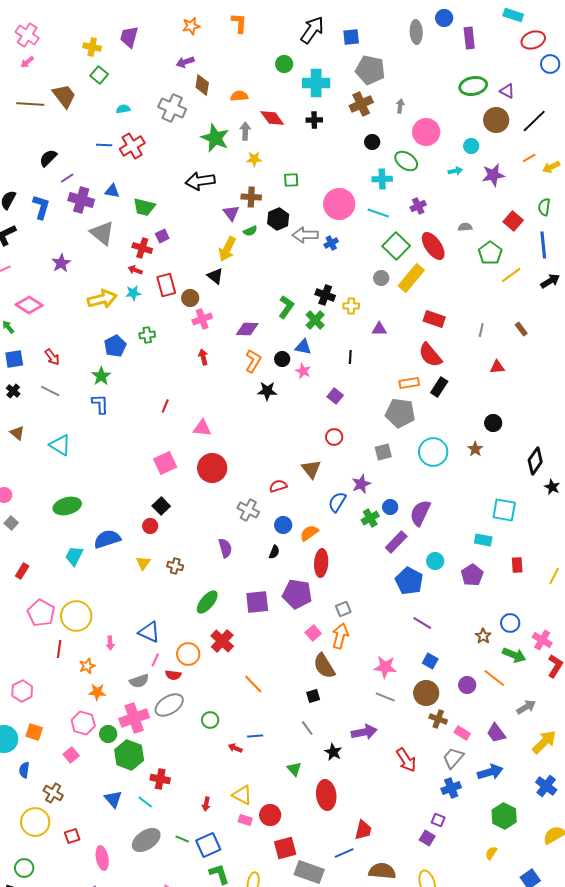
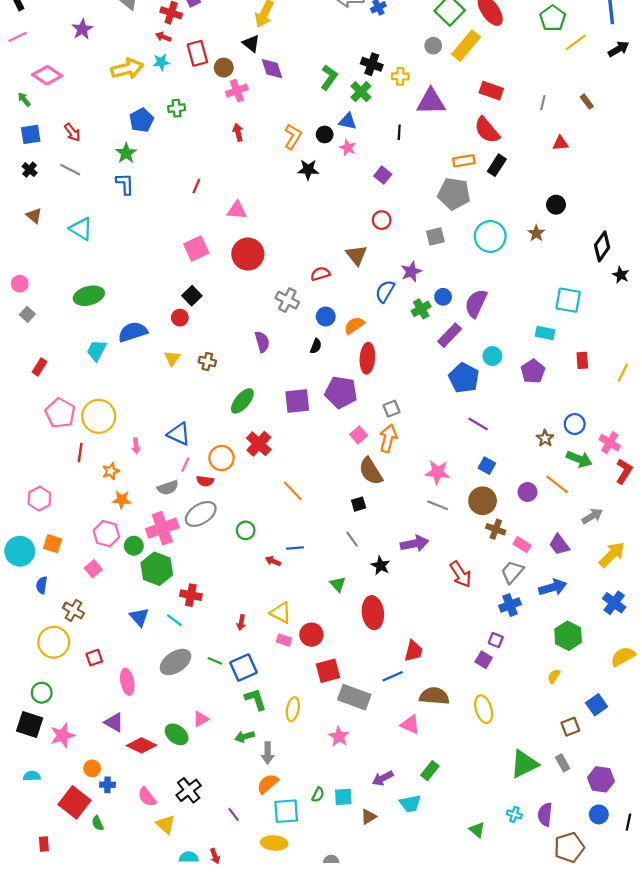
purple diamond: (247, 329) -> (272, 69), moved, turned 70
purple triangle: (379, 329) -> (431, 102), size x1.8

